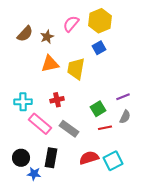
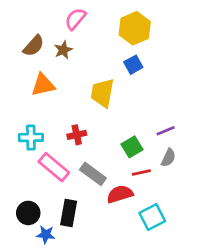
pink semicircle: (71, 24) -> (75, 19), moved
orange triangle: (50, 64) -> (43, 85), moved
red semicircle: (89, 158) -> (120, 194), moved

